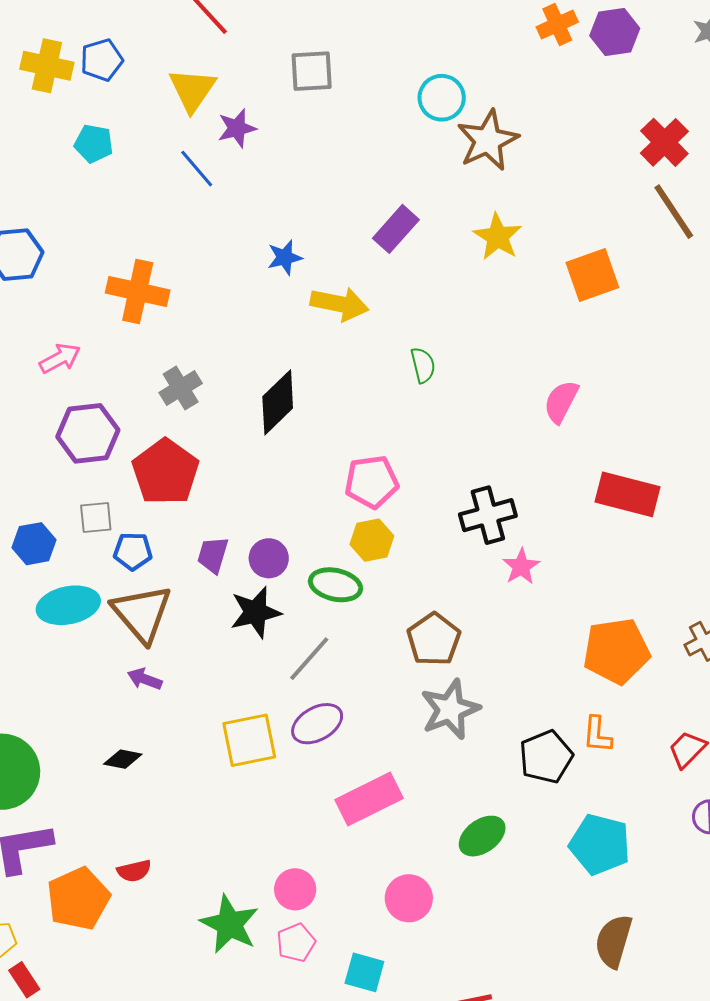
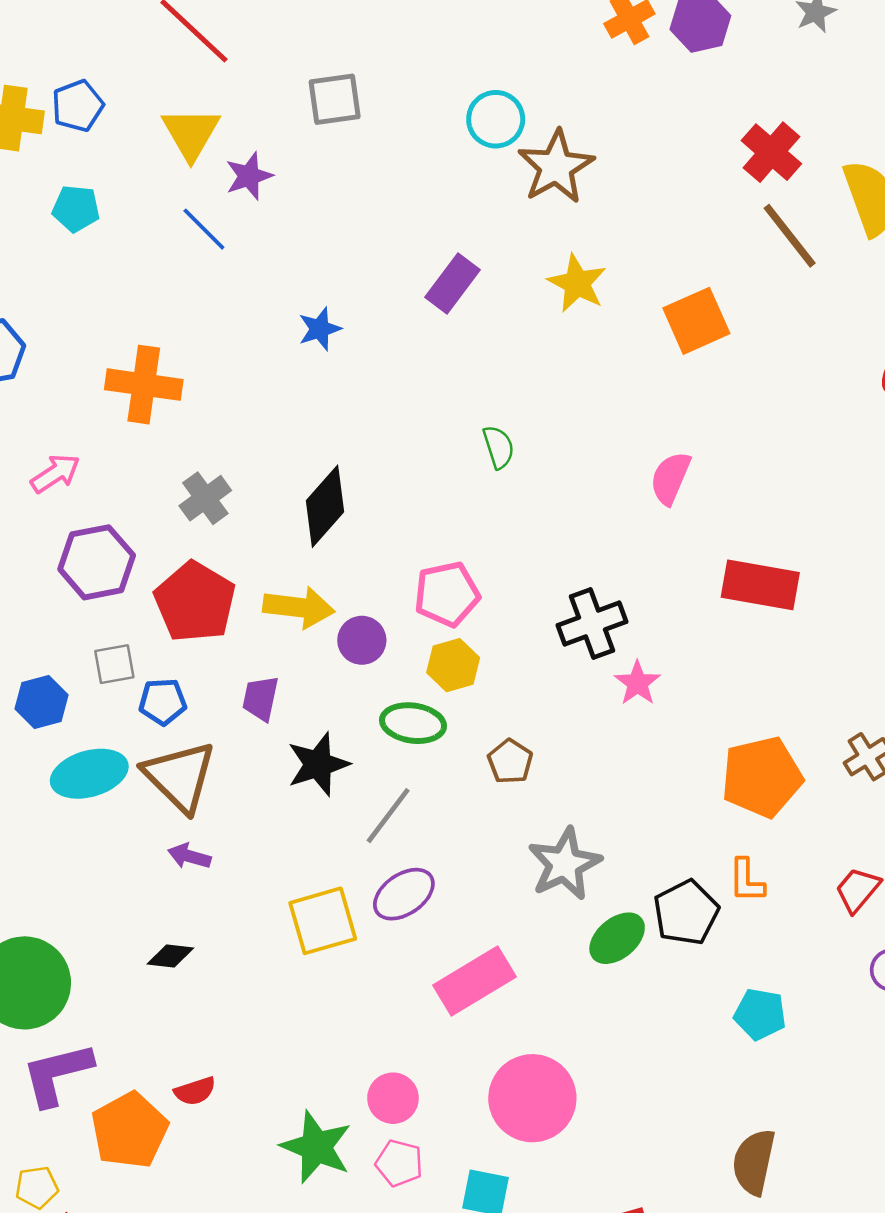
yellow arrow: (339, 304) -> (299, 607), moved
purple circle: (269, 558) -> (362, 640), moved
brown pentagon: (434, 639) -> (510, 761), moved, size x0.7
green ellipse: (482, 836) -> (617, 938), moved
cyan pentagon: (600, 844) -> (760, 1014), size x0.7
pink circle: (409, 898) -> (532, 1098), size x1.5
brown semicircle: (614, 941) -> (754, 1162), moved
pink pentagon: (296, 943) -> (399, 1163), turned -30

